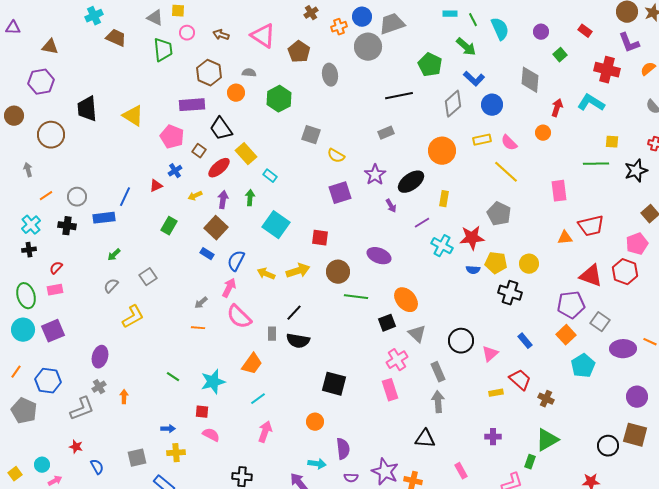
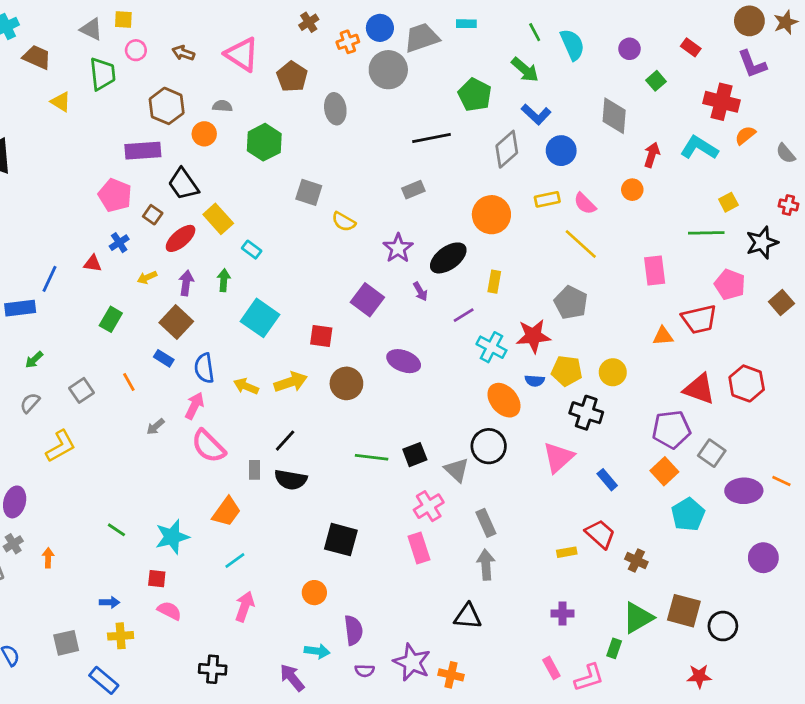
cyan rectangle: (450, 14) -> (466, 24), moved
orange semicircle: (648, 69) -> (745, 135), moved
yellow triangle: (133, 116) -> (61, 102), moved, size x0.7
yellow square: (612, 142) -> (728, 202), turned -32
red triangle: (156, 186) -> (93, 264), turned 32
purple square: (340, 193) -> (367, 300), moved, turned -35
pink pentagon: (637, 244) -> (730, 284), moved, turned -30
blue semicircle: (236, 261) -> (204, 368), turned -35
green line: (356, 297) -> (372, 457), moved
orange ellipse: (406, 300) -> (504, 400), moved
orange line: (198, 328) -> (129, 382), moved, turned 56
black circle: (461, 341) -> (489, 446), moved
pink triangle: (490, 354) -> (558, 457), moved, size x1.4
brown square: (635, 435) -> (684, 611), moved
pink rectangle: (461, 471) -> (551, 668), moved

